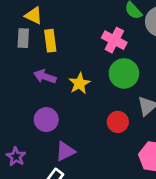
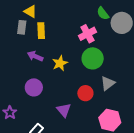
pink cross: (114, 40) -> (87, 34), turned 30
purple triangle: (65, 151) -> (64, 110), moved, turned -49

